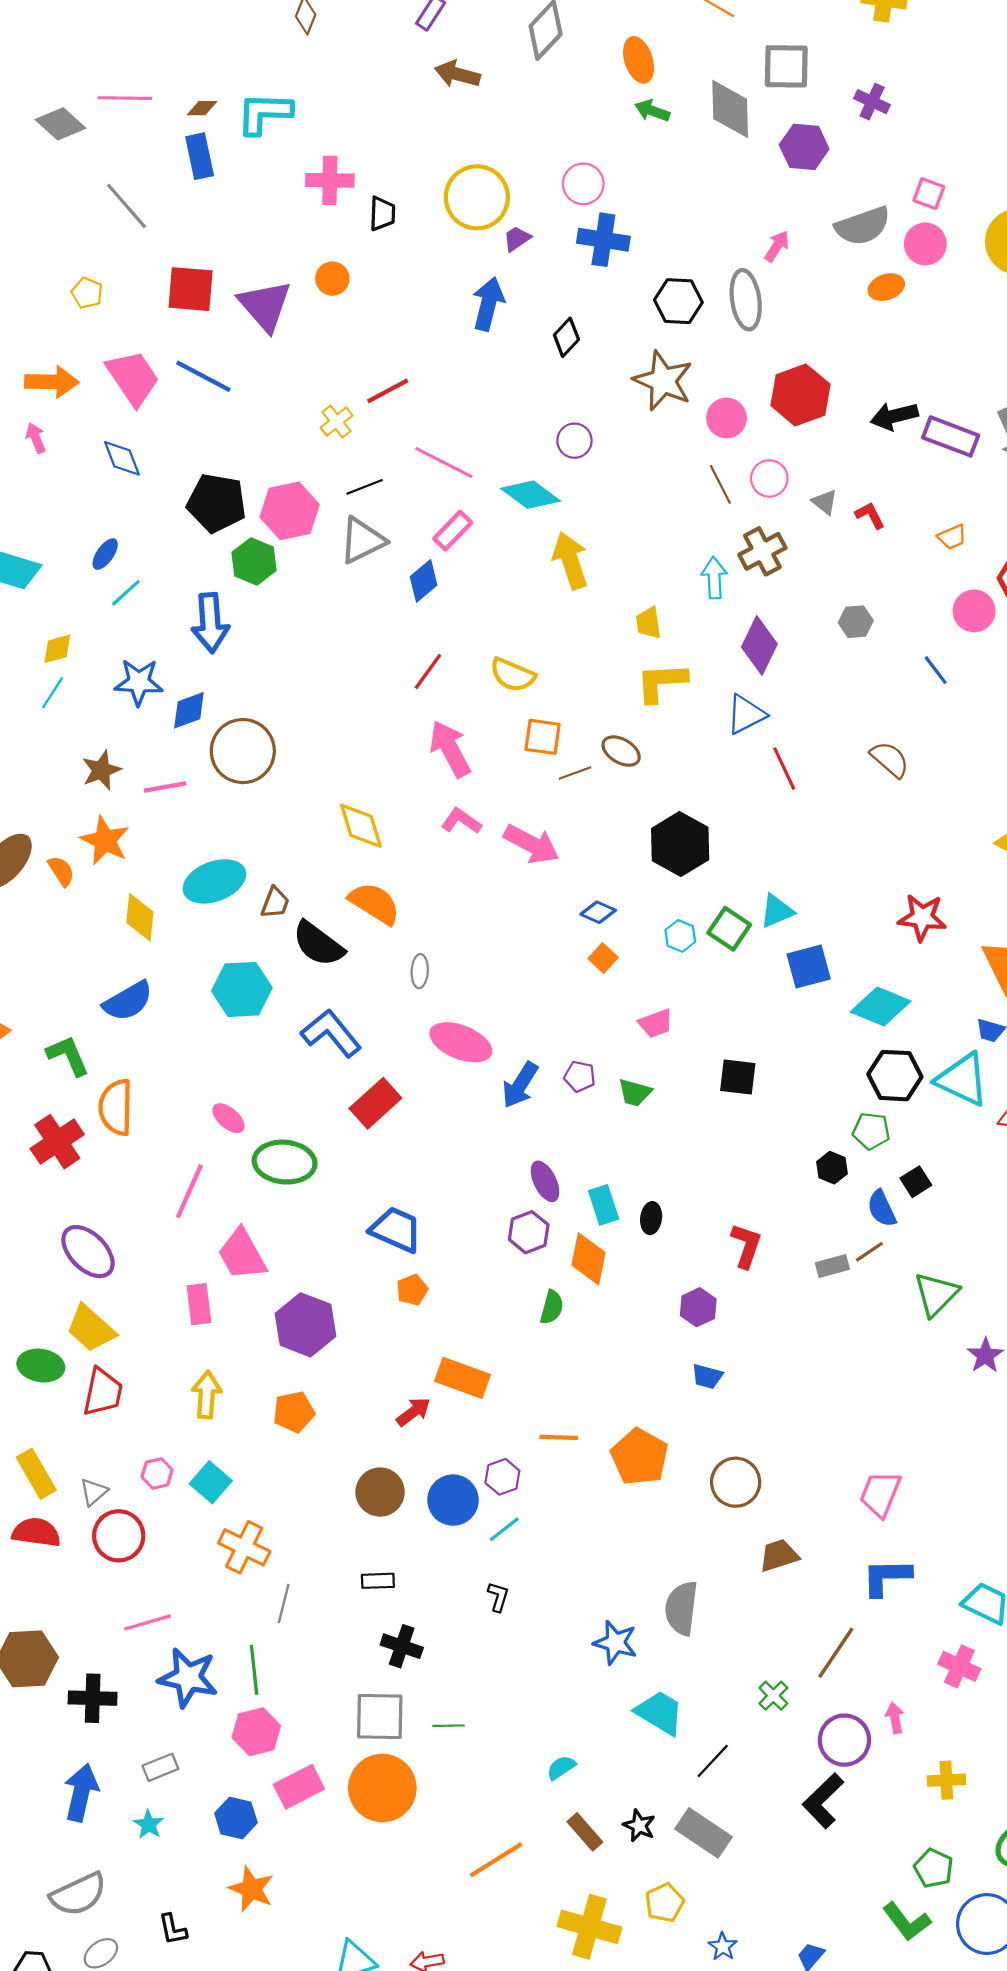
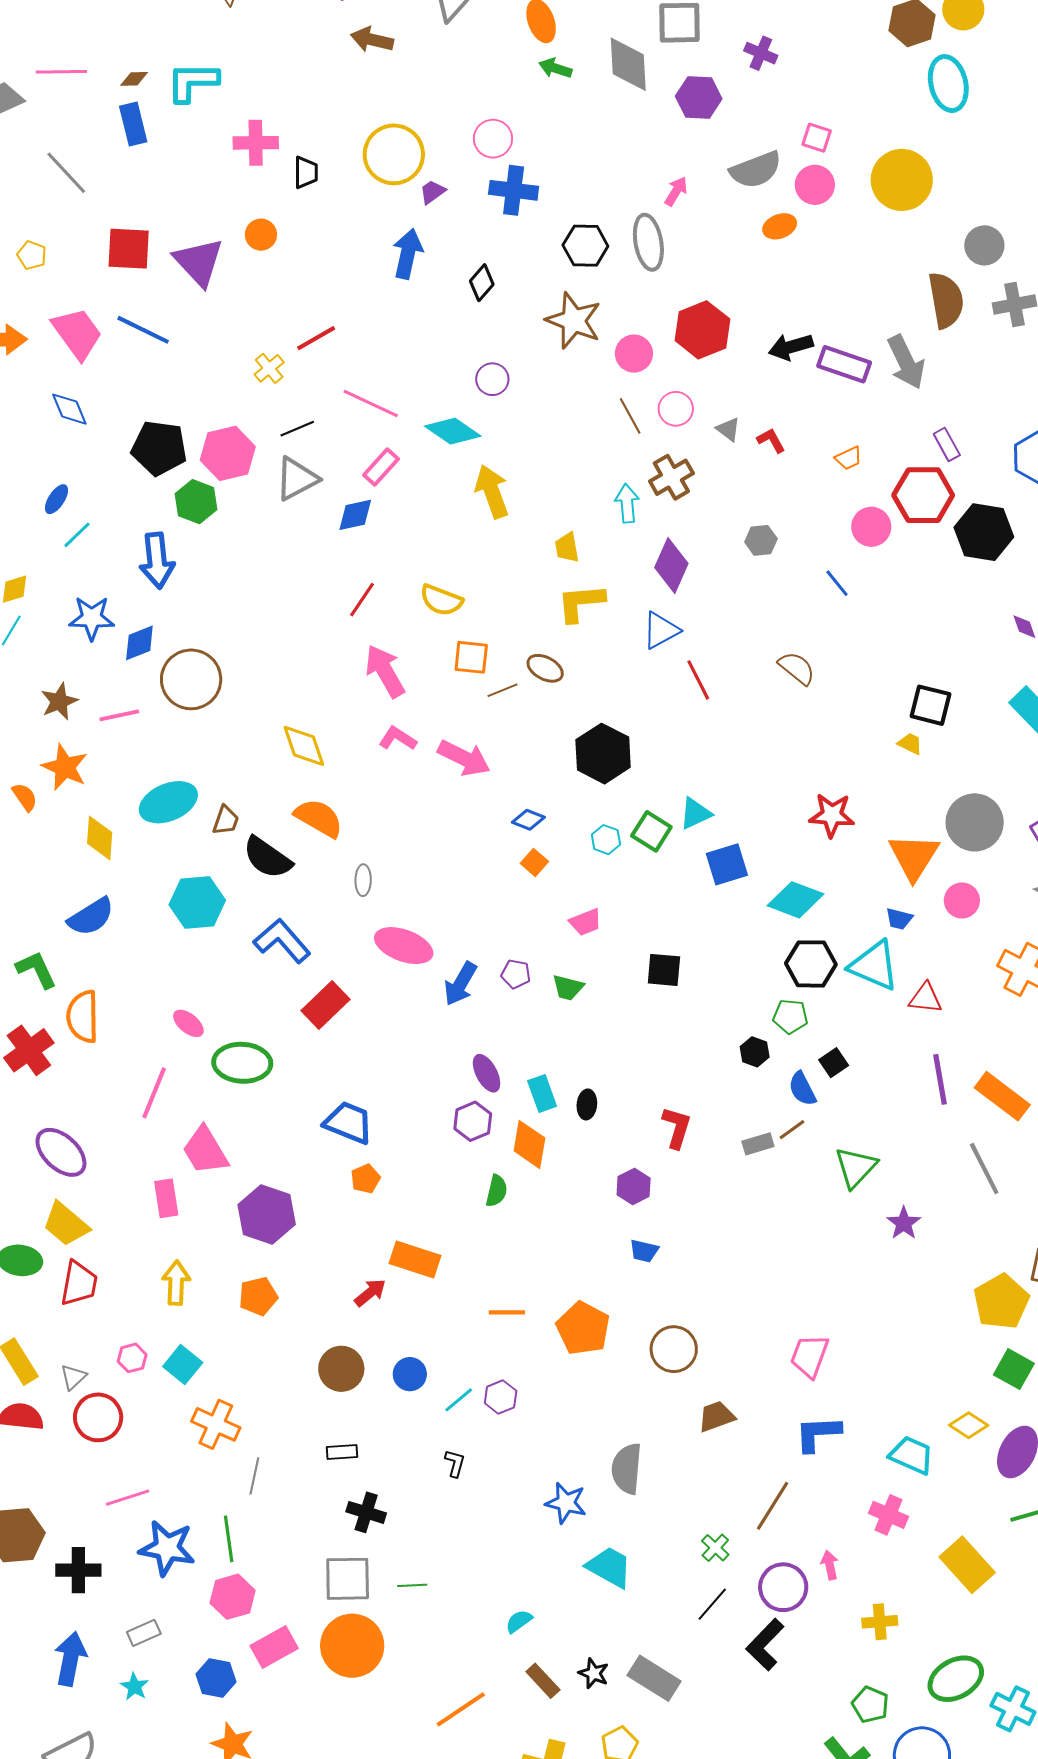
blue diamond: (424, 581) -> (355, 515), turned 30
purple hexagon: (502, 1477) -> (501, 1397), moved
blue circle: (453, 1500) -> (410, 1374), size x0.7
black line: (713, 1761) -> (712, 1604), moved

